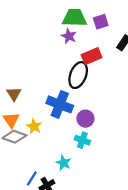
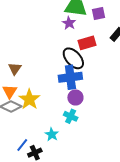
black ellipse: (78, 75) -> (73, 58), turned -70
blue cross: (60, 104) -> (70, 77), moved, turned -35
yellow star: (34, 126) -> (29, 99), size x1.5

